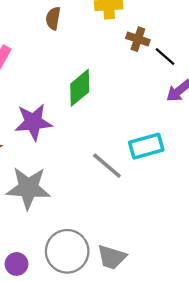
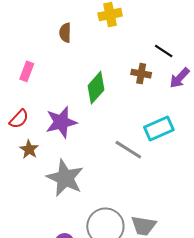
brown cross: (138, 39) -> (141, 74), moved
gray star: (28, 188) -> (65, 178), turned 30

